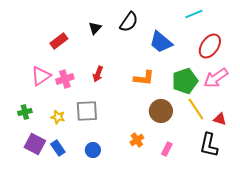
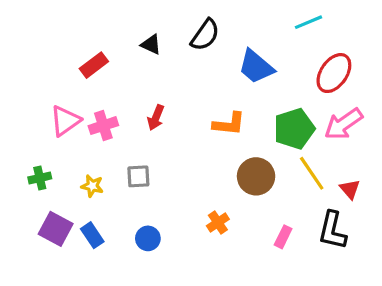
black triangle: (95, 28) -> (151, 44), turned -48
gray square: (87, 111) -> (138, 176), size x0.7
red triangle: (220, 119) -> (350, 189), turned 32
pink rectangle: (167, 149) -> (283, 237), moved

